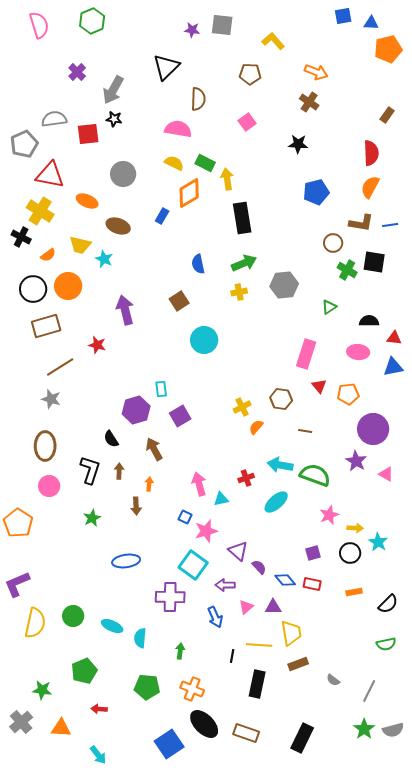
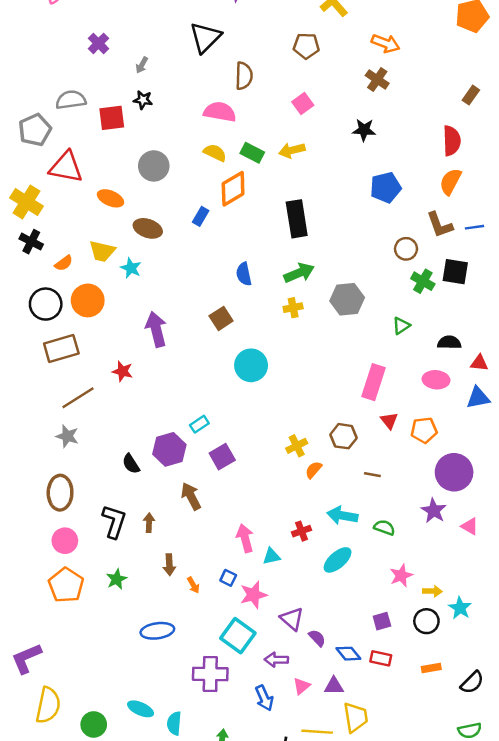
gray arrow: (113, 90) -> (142, 65), size x0.5
yellow arrow: (227, 179) -> (292, 150), moved, turned -95
yellow cross: (40, 211) -> (26, 202), moved
brown L-shape: (361, 223) -> (440, 225), turned 60
cyan rectangle: (161, 389) -> (199, 424), turned 63
black semicircle: (111, 439) -> (131, 464), moved
green semicircle: (315, 475) -> (384, 527), size x0.6
orange arrow: (149, 484) -> (193, 585), moved, turned 144
orange pentagon: (18, 523) -> (66, 585), moved
green circle: (73, 616) -> (94, 724), moved

